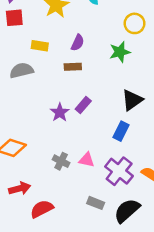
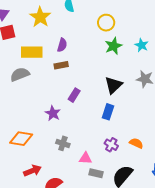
yellow rectangle: (40, 46) -> (32, 52), size x1.5
green star: (120, 52) -> (113, 46), moved
purple star: (60, 112) -> (53, 113), moved
pink triangle: (87, 160) -> (85, 158), moved
purple cross: (119, 171) -> (111, 145), size x0.6

